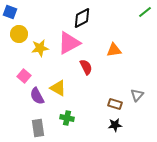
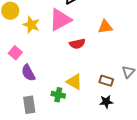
yellow star: (40, 48) -> (31, 25), turned 30
red semicircle: (86, 67) -> (77, 44), turned 105
yellow triangle: (58, 88) -> (74, 82), moved

